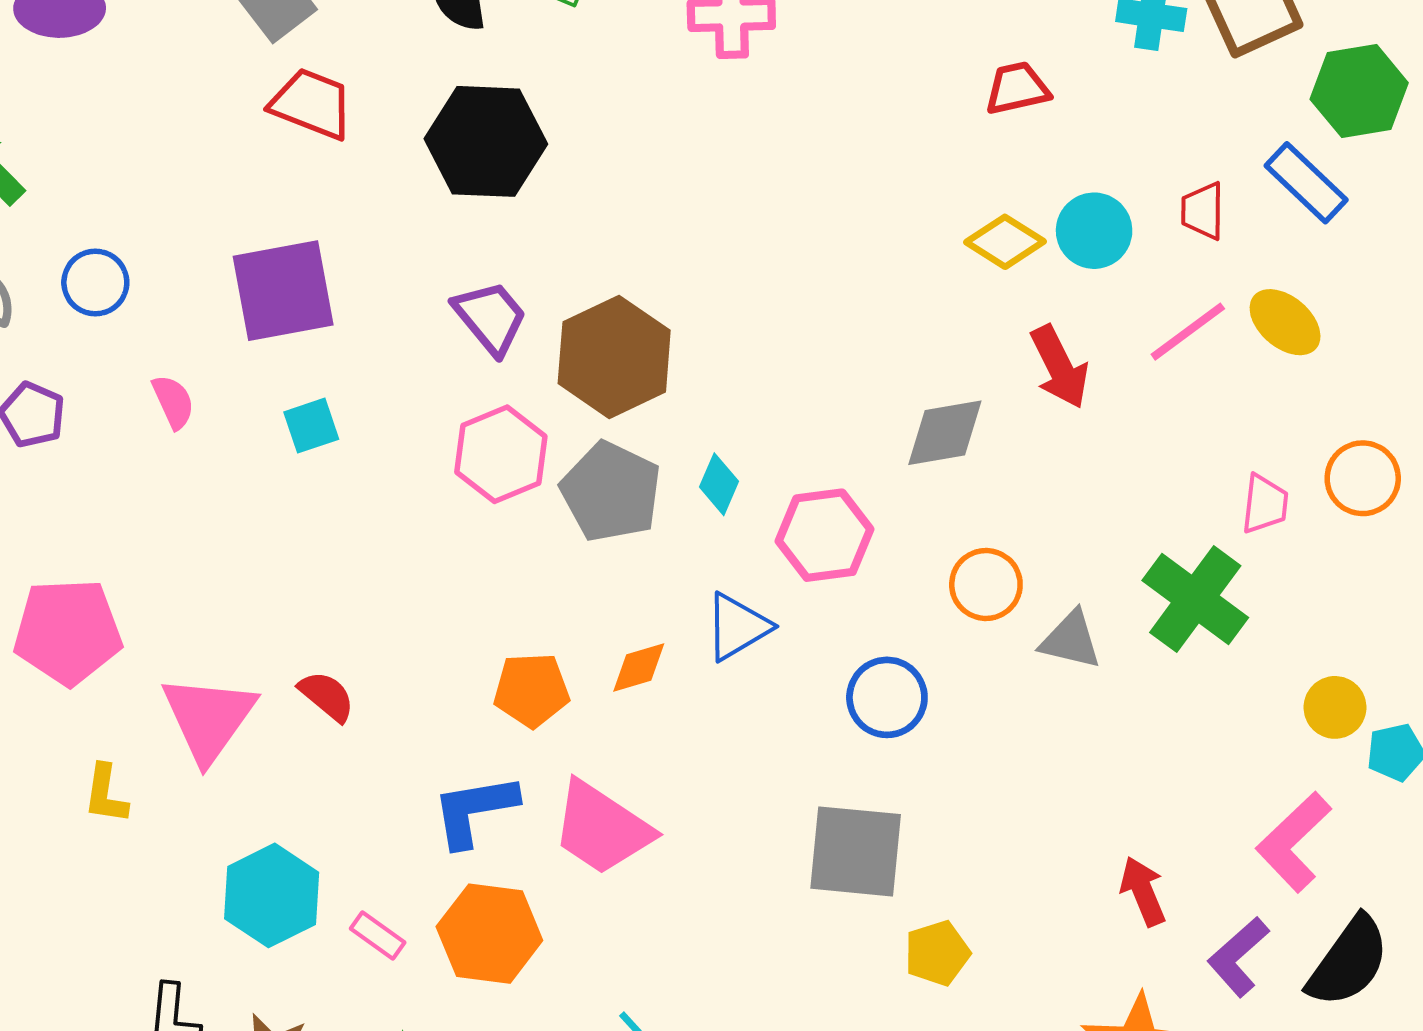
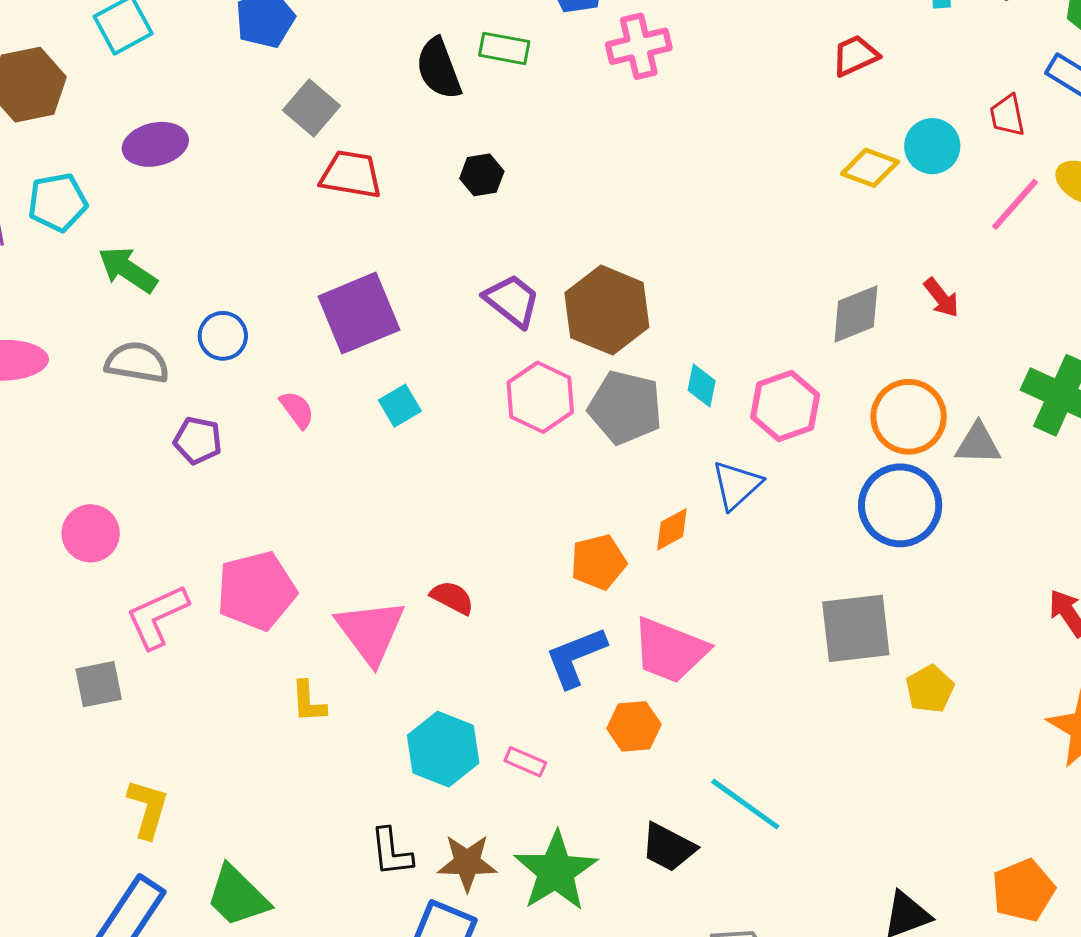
black hexagon: (486, 141) -> (482, 175), size x0.5
red arrow: (1059, 367) -> (941, 298), moved, size x0.7
orange circle: (986, 584) -> (909, 417), size x1.4
blue circle: (887, 697) -> (900, 505), moved, size x1.4
orange hexagon: (489, 934) -> (634, 726), moved, size x0.7

